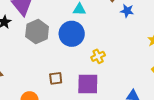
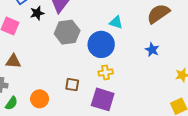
blue star: (127, 11) -> (152, 50), moved
yellow cross: (98, 56) -> (106, 72), moved

